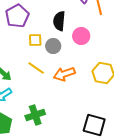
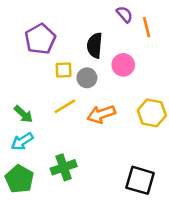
yellow line: (36, 68) -> (65, 106), turned -66

